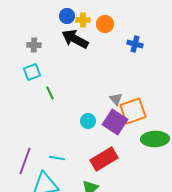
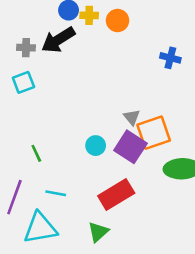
black arrow: (75, 39) -> (58, 40), moved, turned -60
blue cross: (135, 44) -> (170, 58), moved
green line: (50, 93) -> (36, 153), moved

